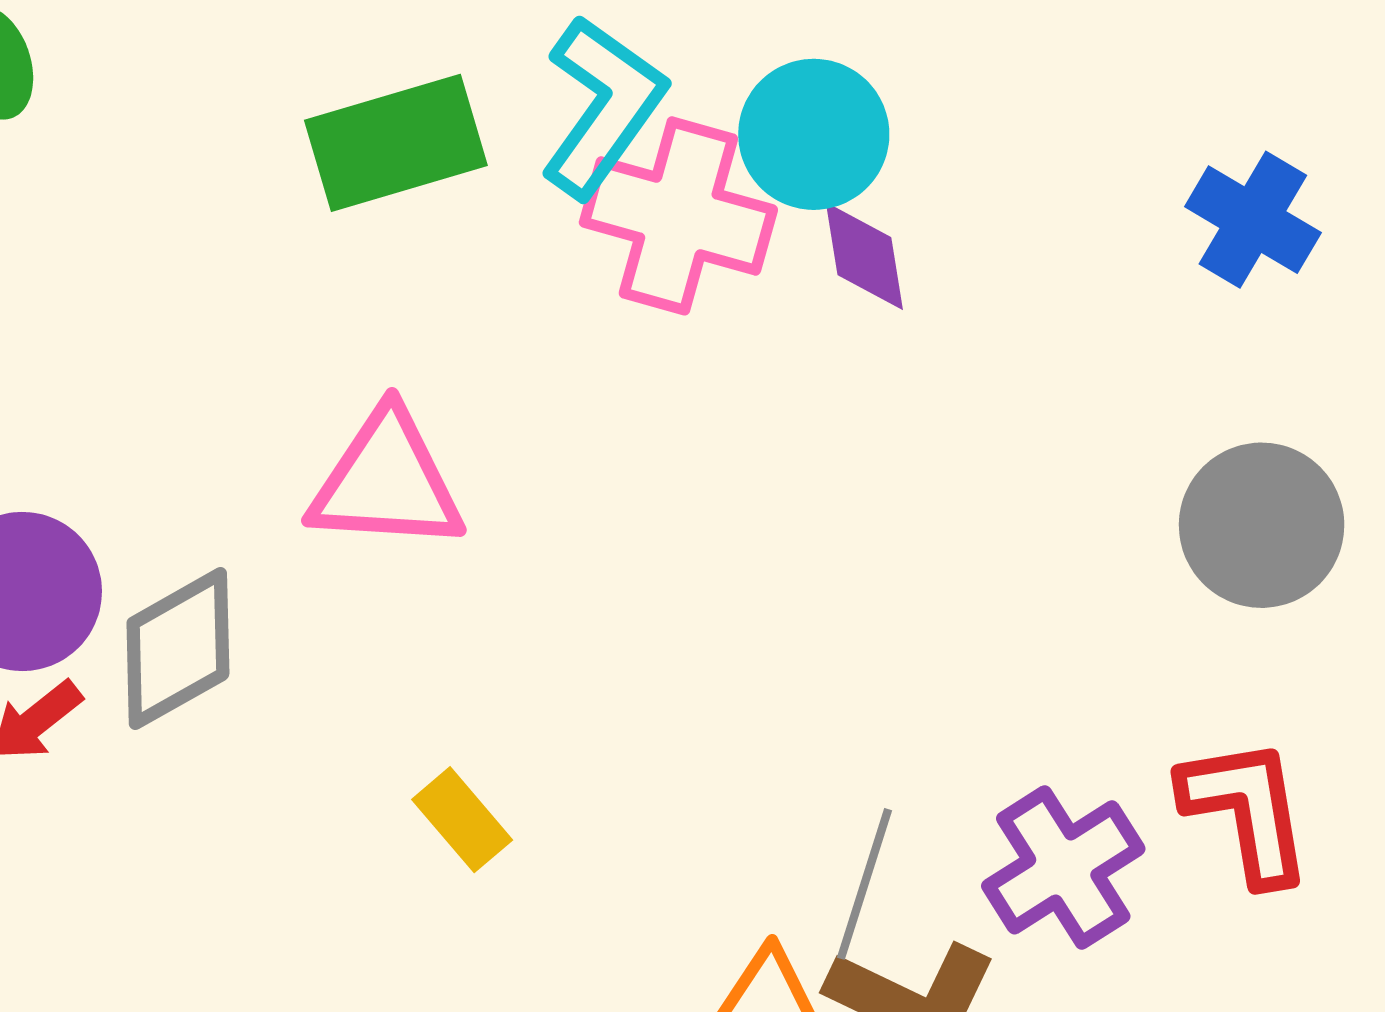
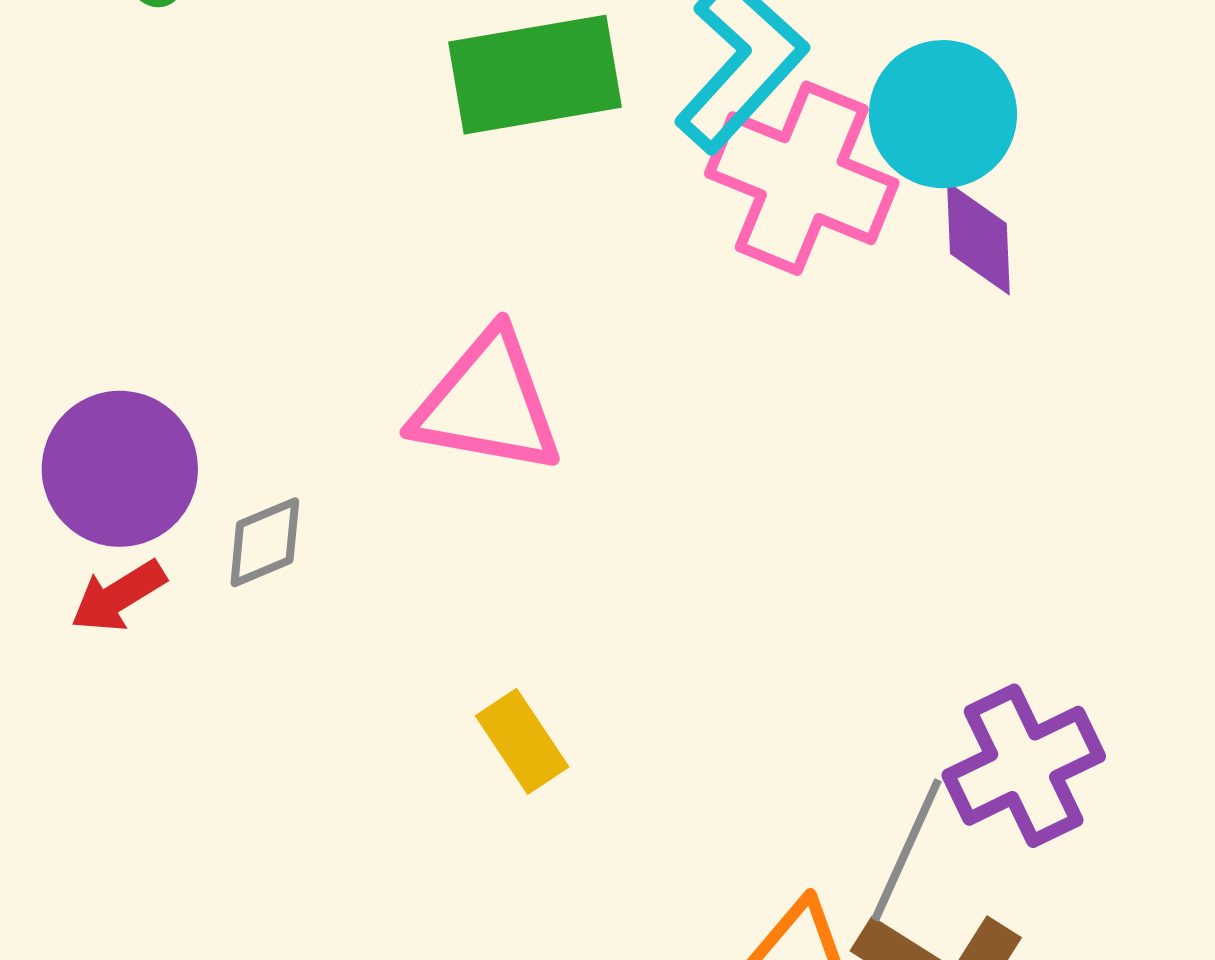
gray diamond: (178, 649) -> (265, 542), size x0.6
purple cross: (1063, 867) -> (1024, 766), moved

